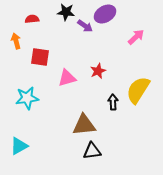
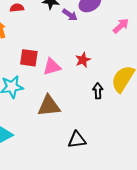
red square: (40, 57) -> (29, 58), moved
brown triangle: (84, 125) -> (49, 106), moved

